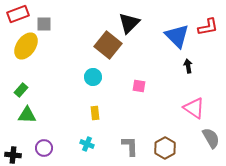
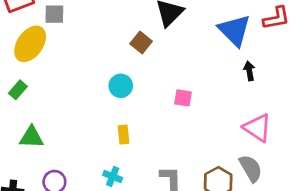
brown square: (108, 45) -> (141, 42), size x0.6
green rectangle: (21, 90) -> (18, 90), moved
gray semicircle: (211, 138) -> (251, 168), moved

